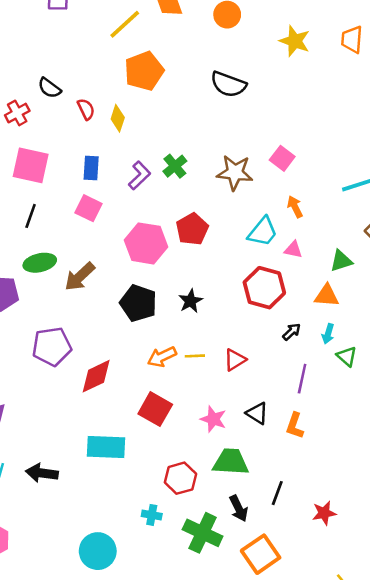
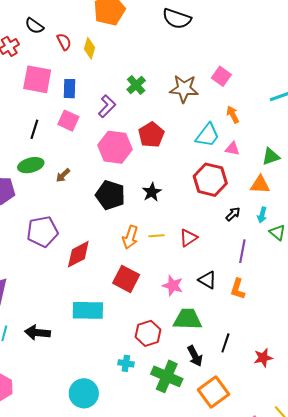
pink square: (31, 165) -> (37, 79), moved
purple L-shape: (140, 175) -> (107, 106), moved
black line: (31, 216) -> (34, 129), moved
brown arrow: (80, 277) -> (63, 175), size x0.6
orange arrow: (162, 357) -> (130, 237), turned -45

